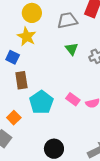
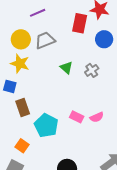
gray trapezoid: (67, 20) -> (45, 40), moved

